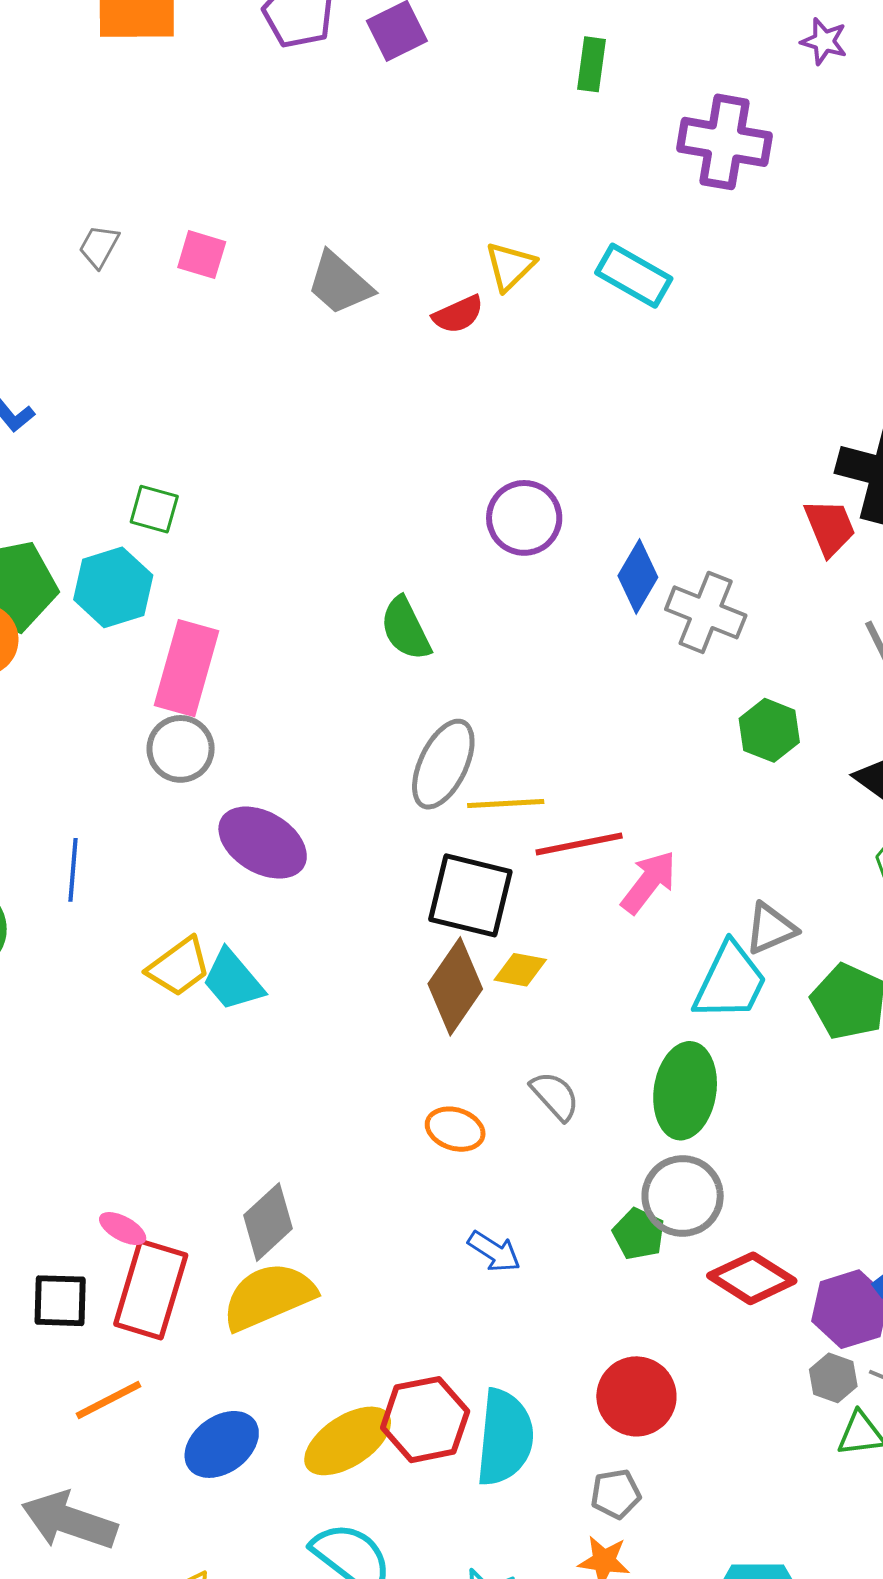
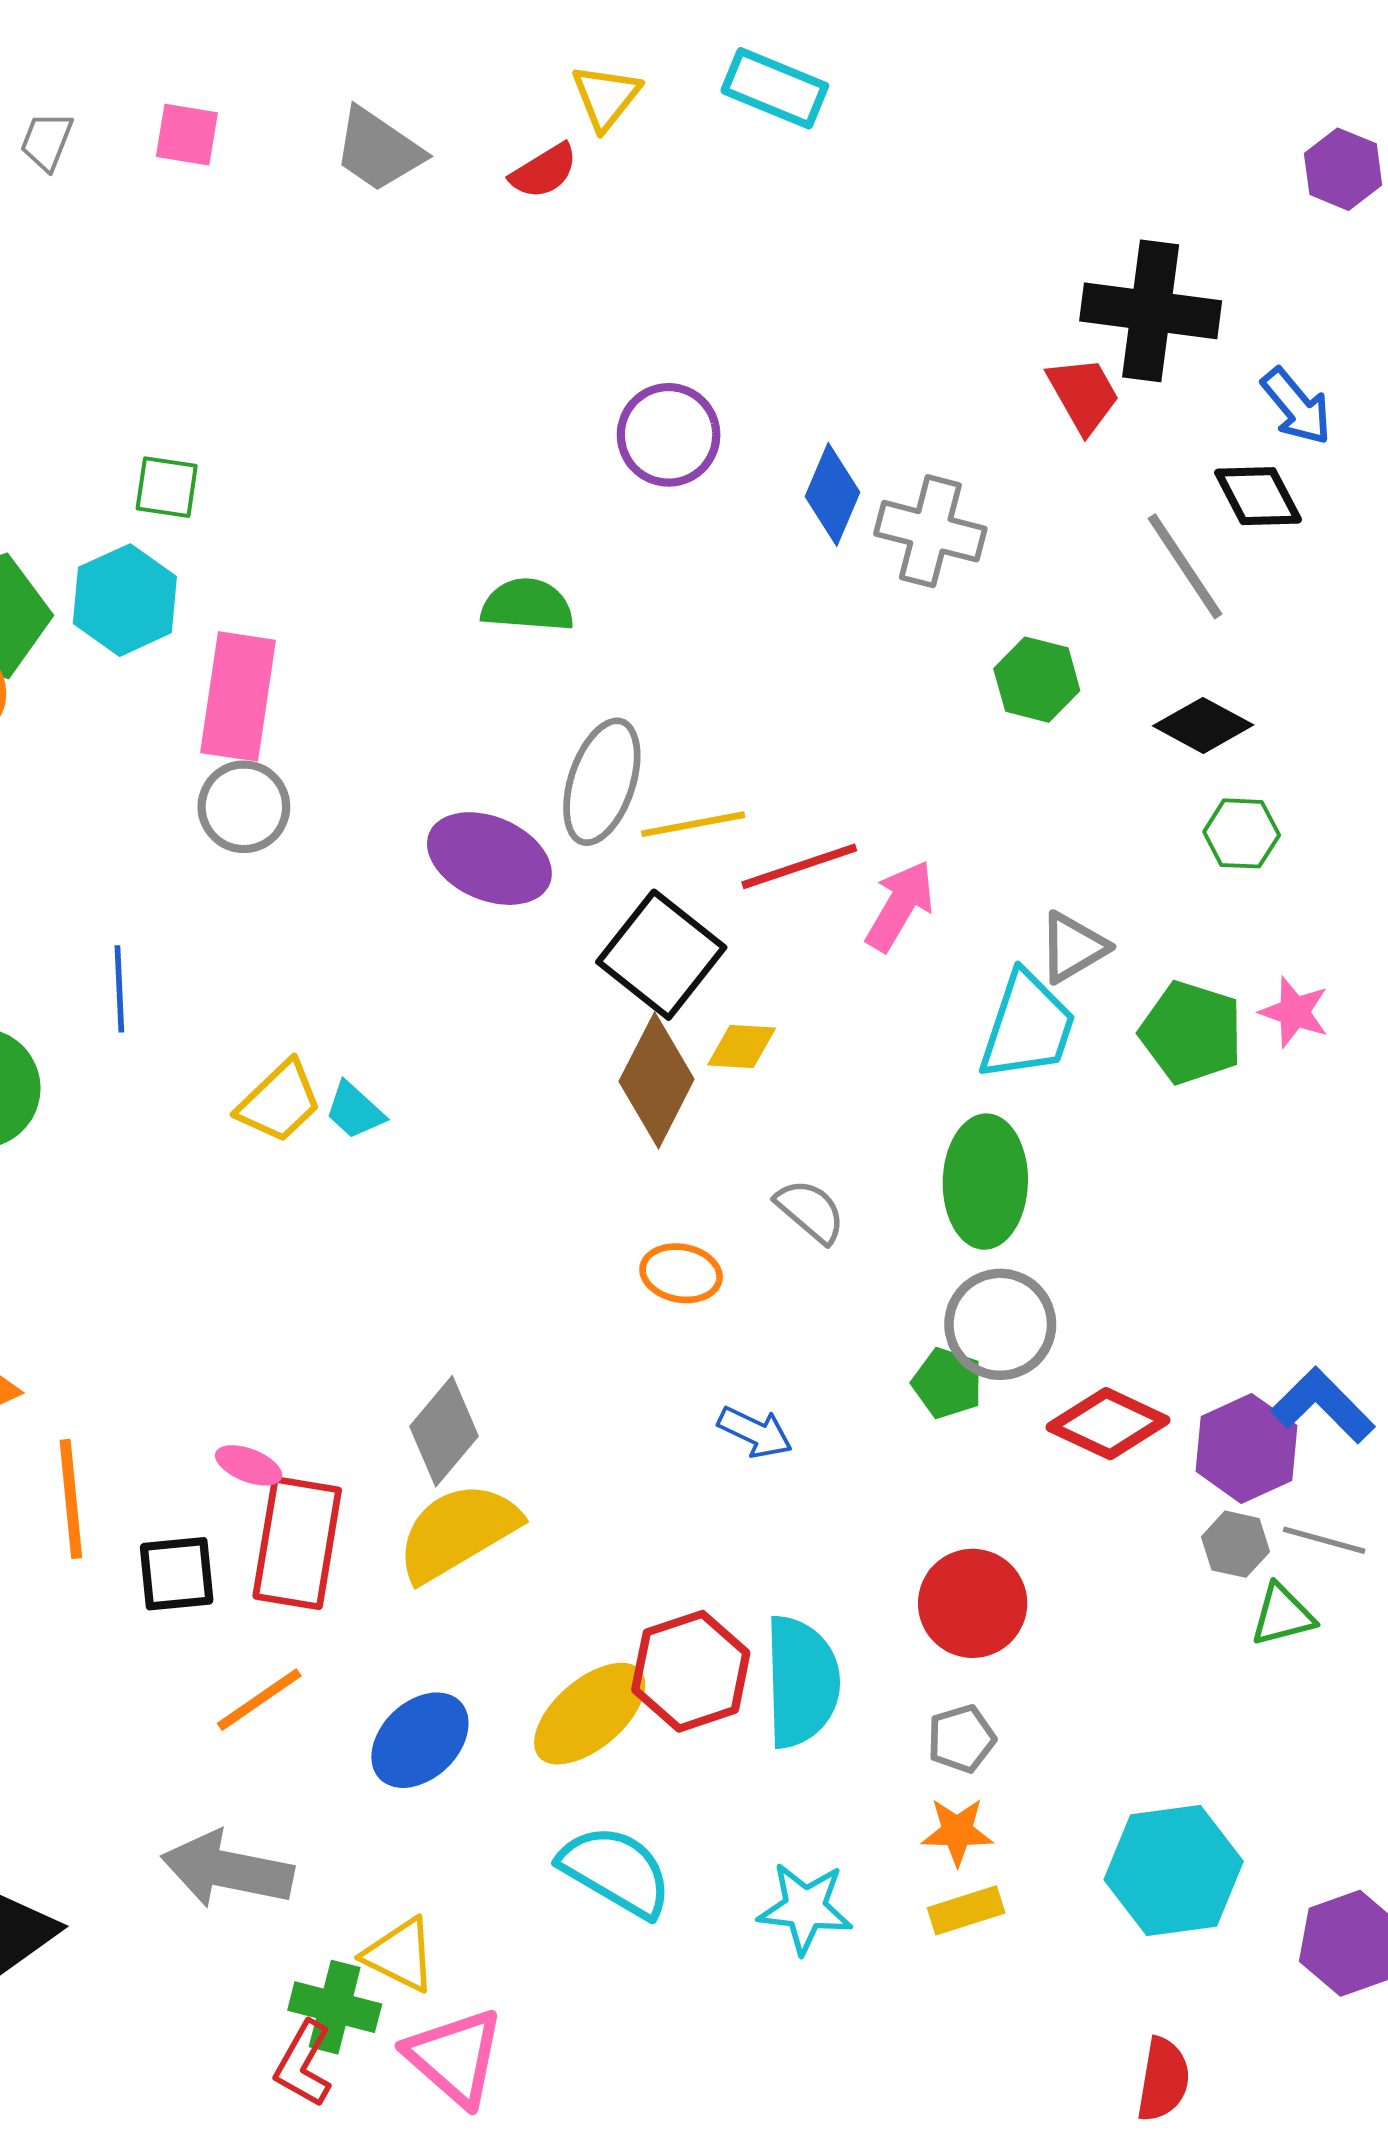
green semicircle: (406, 629) -> (527, 605), turned 128
purple ellipse: (263, 843) -> (489, 859), moved
black square: (470, 895) -> (661, 955), turned 32
cyan trapezoid: (233, 980) -> (355, 1111), size x0.7

